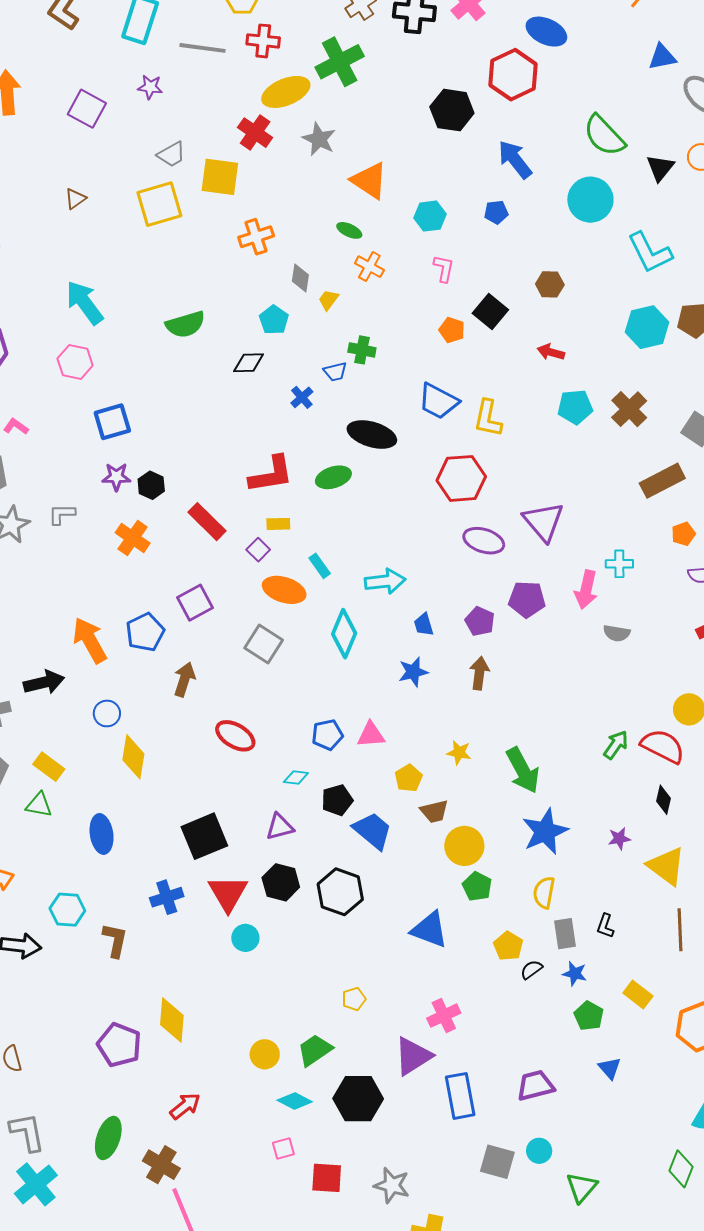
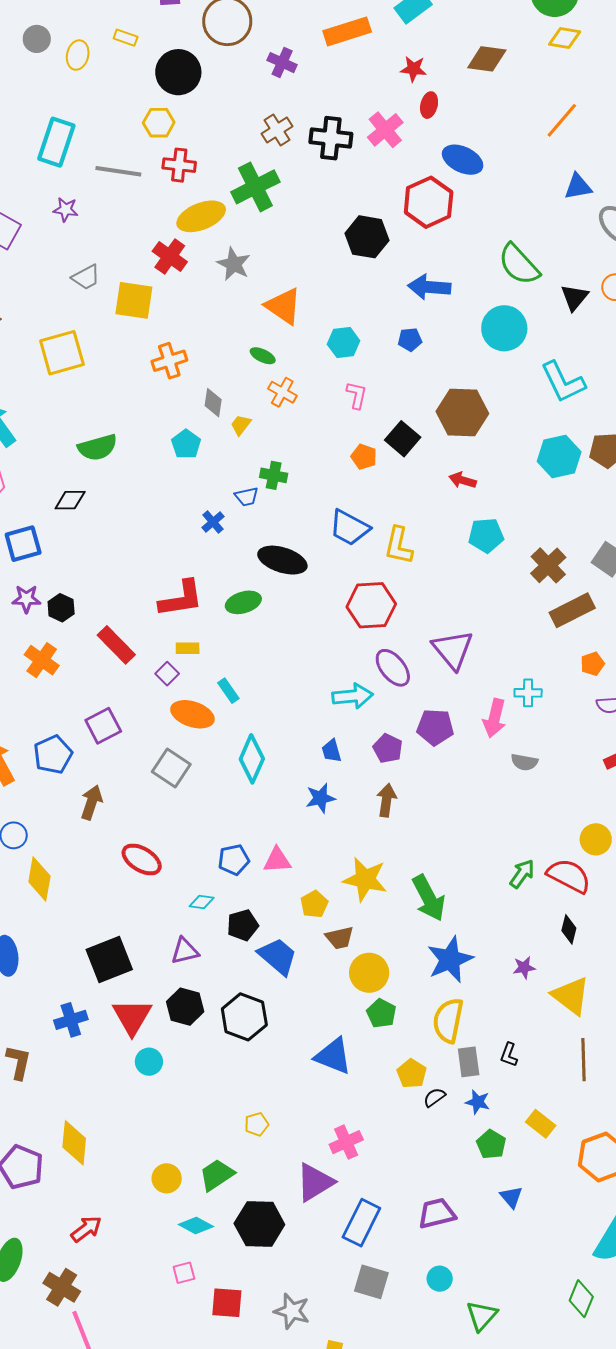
blue arrow: (515, 159) -> (429, 287), turned -48
yellow square: (159, 204) -> (62, 353), moved
brown hexagon: (550, 284) -> (462, 412), size x1.8
black diamond: (249, 363) -> (70, 500), moved
brown cross: (629, 409) -> (548, 565), moved
purple ellipse: (484, 541) -> (393, 668), turned 33
cyan arrow: (385, 581) -> (353, 696), moved
yellow star: (459, 753) -> (365, 879), size x1.8
yellow semicircle: (544, 893) -> (448, 1020), size x1.4
blue rectangle: (460, 1096) -> (361, 1223), turned 36
gray square: (497, 1162) -> (371, 1282), moved

